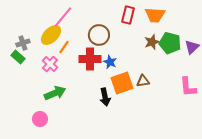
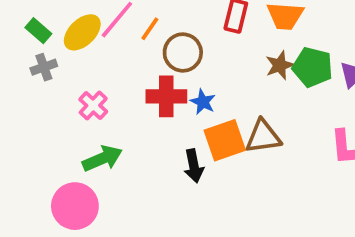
yellow ellipse: (51, 35) -> (82, 32), moved
orange line: (64, 47) -> (150, 29), moved
green rectangle: (18, 57) -> (38, 31), moved
brown triangle: (143, 81) -> (263, 137), size x1.5
pink circle: (40, 119) -> (75, 206), size x1.6

